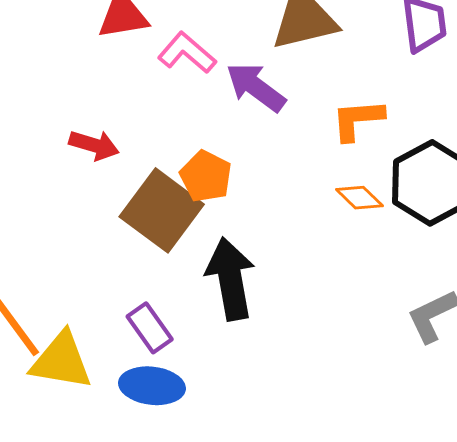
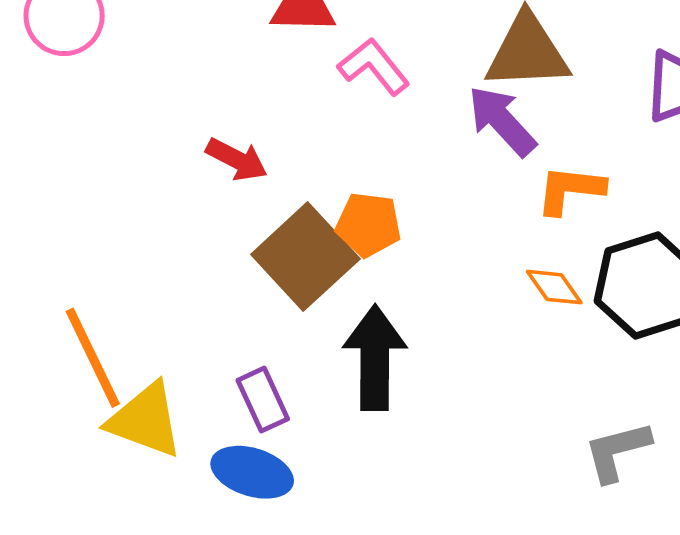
purple arrow: (256, 87) -> (502, 121), moved
orange pentagon: (206, 176) -> (368, 225), turned -30

